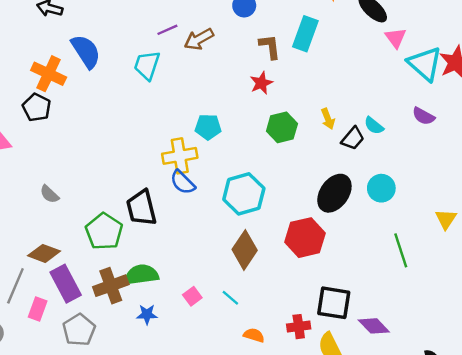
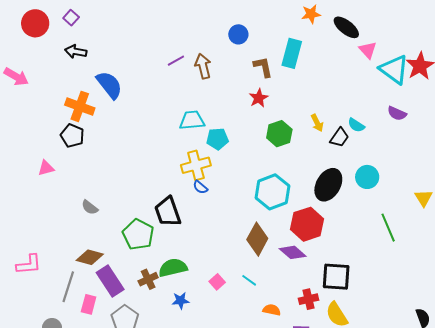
brown arrow: (199, 39) -> (203, 66), turned 110
cyan trapezoid: (147, 65) -> (192, 120), moved, turned 72
blue semicircle: (183, 182) -> (200, 187), size x0.7
cyan hexagon: (244, 194) -> (272, 192), moved
brown cross: (111, 286) -> (148, 279), size x0.7
purple diamond: (374, 326) -> (293, 252), moved

